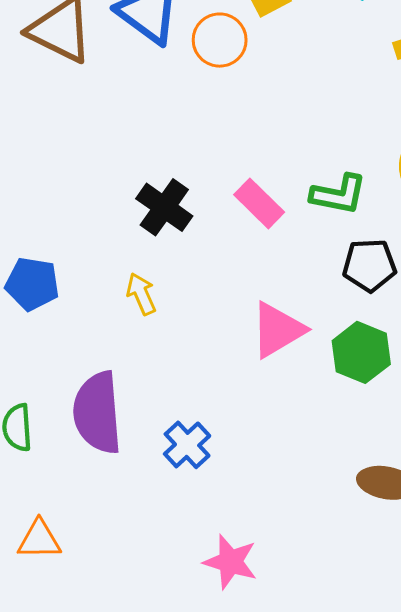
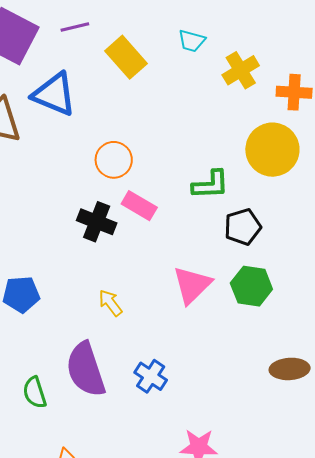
orange circle: (220, 40) -> (114, 160), moved
pink rectangle: (259, 203) -> (139, 206), moved
yellow arrow: (141, 294) -> (110, 303), moved

